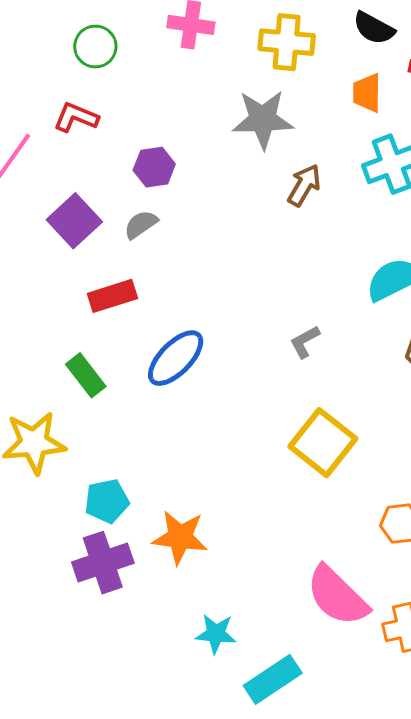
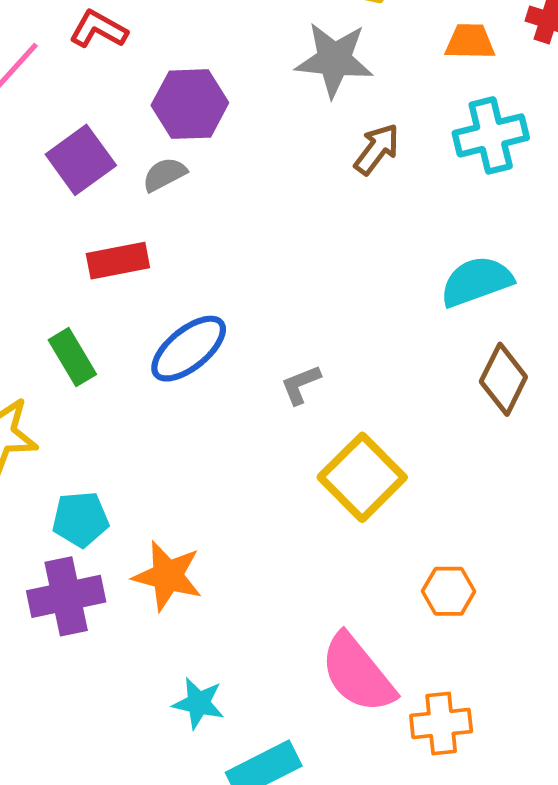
orange trapezoid: (367, 93) -> (470, 42), turned 84
purple hexagon: (154, 167) -> (190, 104), size x1.4
gray L-shape: (305, 342) -> (301, 385), moved

